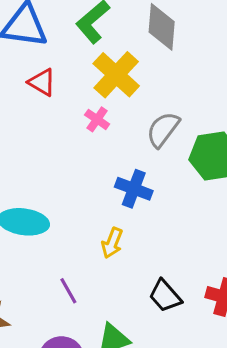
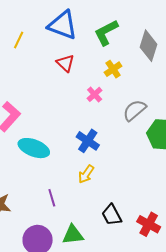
yellow cross: (116, 75) -> (113, 69), size x0.6
blue cross: (134, 189) -> (88, 141), moved

